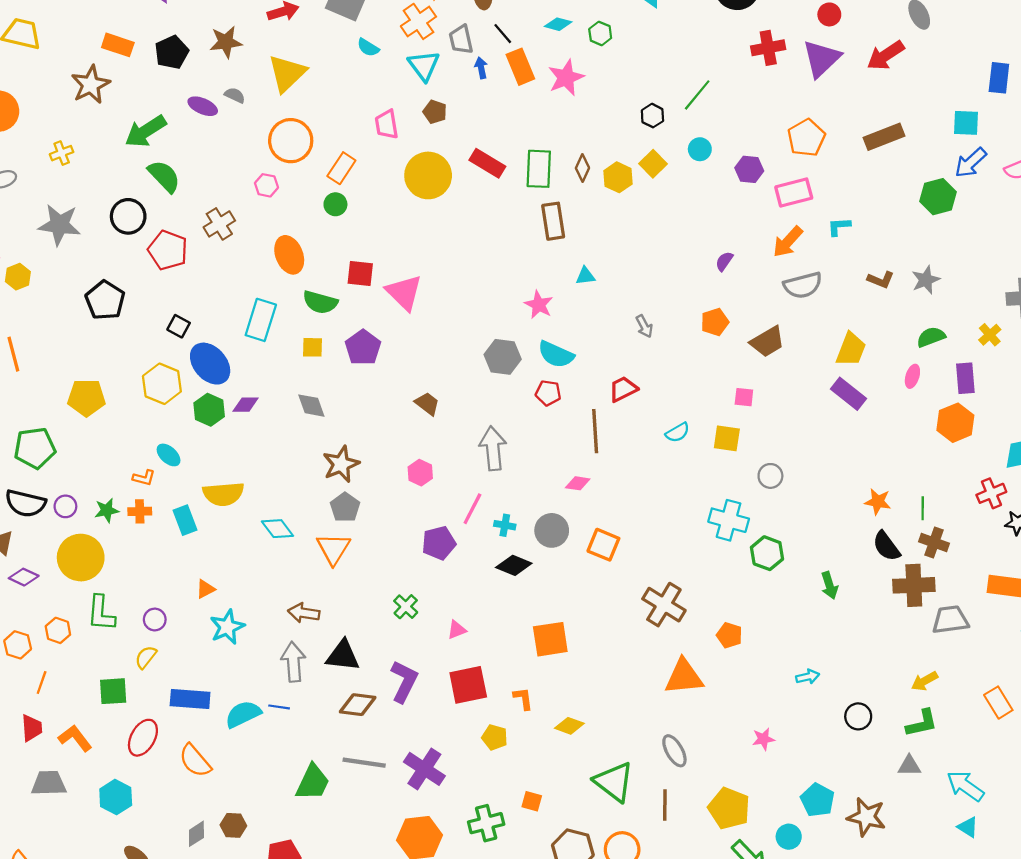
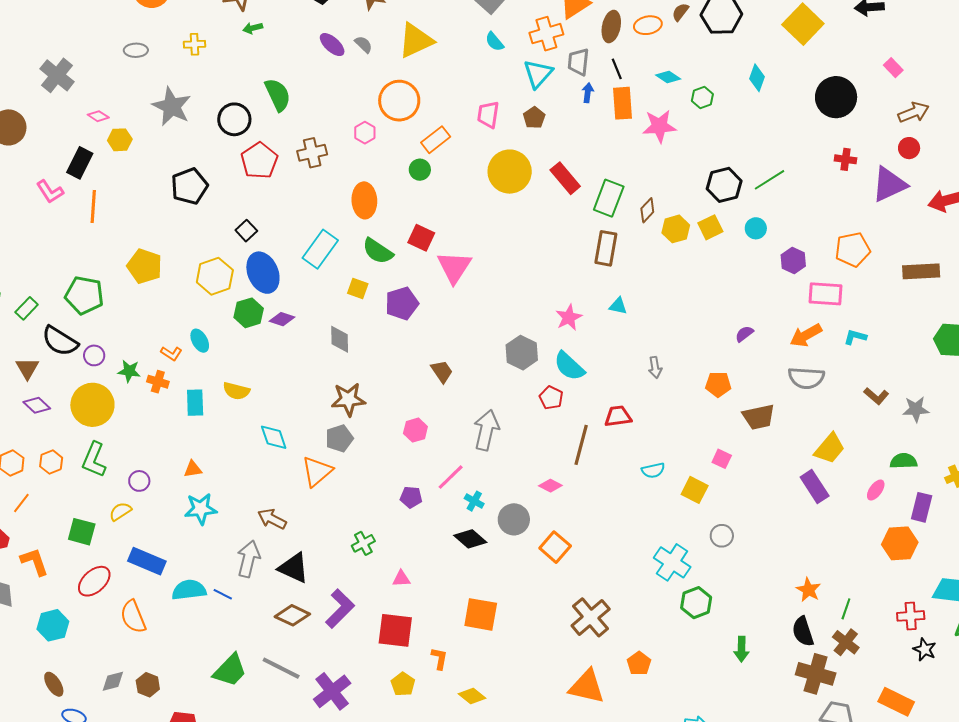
red cross: (768, 48) -> (846, 159), size x0.7
black hexagon: (652, 116) -> (724, 185), size x1.6
green arrow: (146, 131) -> (253, 28), moved, size x0.5
yellow semicircle: (223, 494) -> (236, 391), size x0.7
purple pentagon: (439, 543) -> (411, 497), size x0.7

